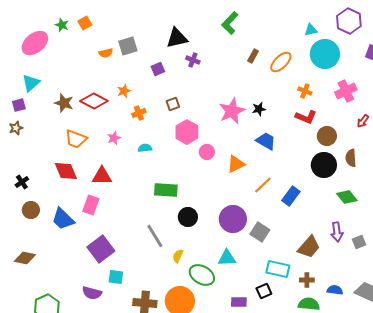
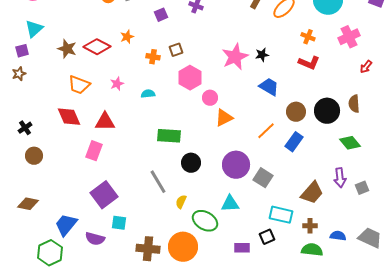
orange cross: (139, 113) -> (153, 57), moved, turned 32
brown circle: (327, 136) -> (296, 112), moved
orange triangle: (236, 164) -> (224, 118), moved
blue trapezoid: (63, 219) -> (66, 225), moved, turned 85

